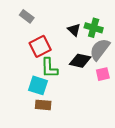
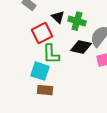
green cross: (94, 28) -> (77, 21), moved
black triangle: (74, 30) -> (58, 17), moved

